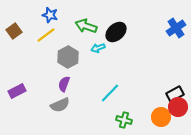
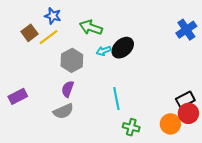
brown square: (14, 31) -> (29, 33), moved
black ellipse: (116, 32) -> (123, 48), moved
cyan line: (110, 93) -> (116, 99), turned -55

